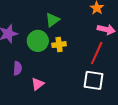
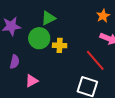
green triangle: (52, 20) -> (48, 18), moved
red line: (97, 53) -> (95, 60), turned -75

